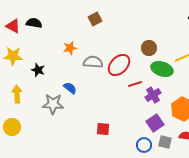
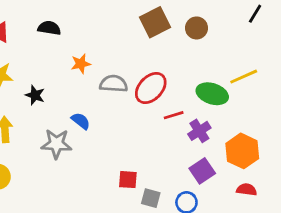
brown square: (95, 19) -> (155, 22), moved, size x1.5
black semicircle: (34, 23) -> (49, 28), moved
brown circle: (149, 48) -> (197, 28), moved
gray square: (165, 142) -> (151, 198), moved

